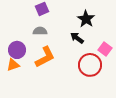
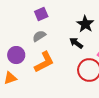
gray semicircle: (40, 31) -> (39, 36), turned -32
orange triangle: (13, 65) -> (10, 78), moved

